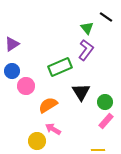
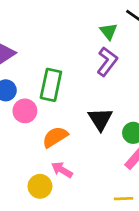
green rectangle: (60, 67) -> (51, 85), moved, turned -55

